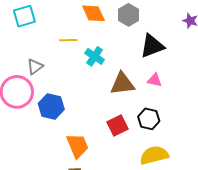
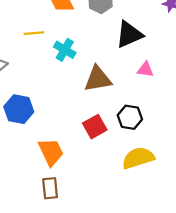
pink triangle: (155, 80) -> (145, 70), moved

